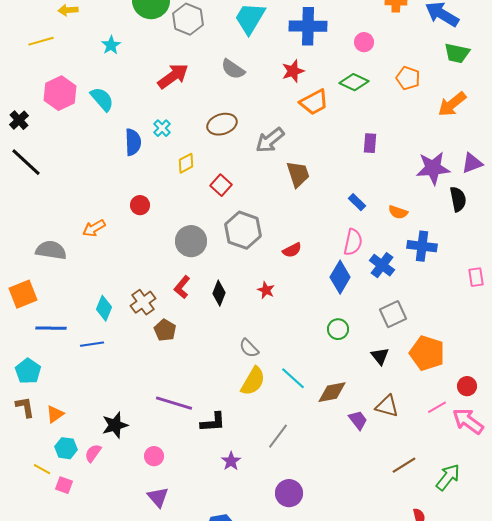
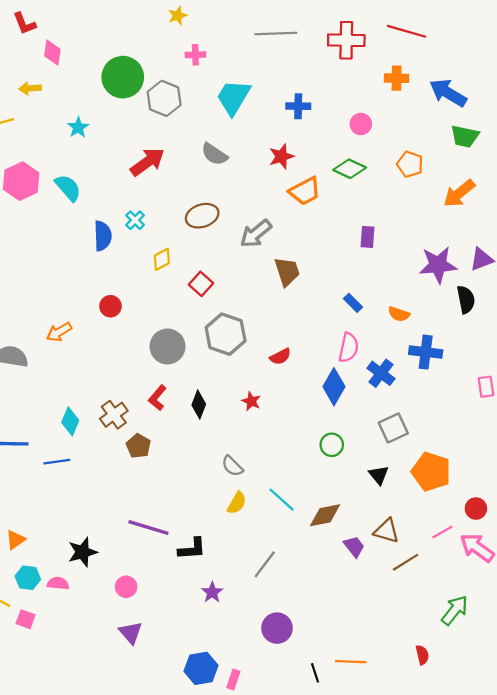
blue cross: (308, 26) -> (298, 106), size x0.6
yellow semicircle: (253, 381) -> (237, 503), size x0.7
pink semicircle: (93, 453) -> (58, 583), turned 60
brown line: (404, 465) -> (406, 562), moved

